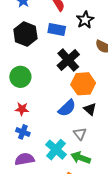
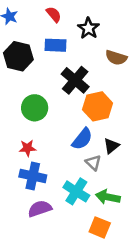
green circle: (20, 77) -> (35, 108), moved
black triangle: (90, 109) -> (111, 146), moved, turned 48
blue cross: (23, 132) -> (33, 176), size x1.5
gray triangle: (80, 134) -> (93, 163), moved

